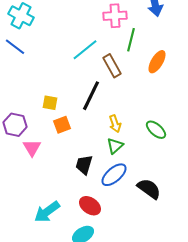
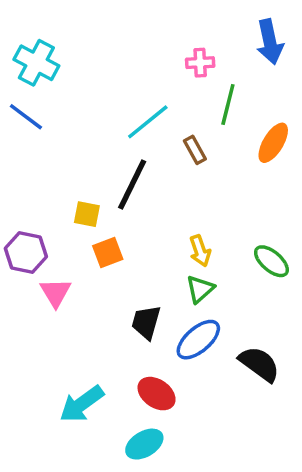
pink cross: (115, 16) -> (200, 63), size x0.7
brown rectangle: (112, 66) -> (195, 150), size x0.7
black line: (91, 96) -> (132, 185), moved

